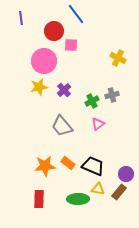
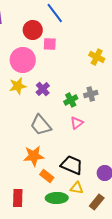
orange rectangle: (68, 163) -> (47, 176), moved
orange star: (45, 166) -> (34, 156), moved
brown rectangle: (119, 192) -> (97, 202), moved

